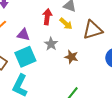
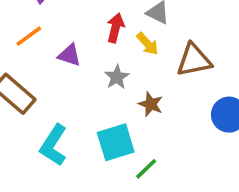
cyan square: (25, 57) -> (116, 142), moved

